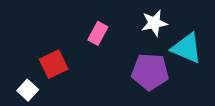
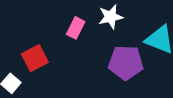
white star: (154, 23) -> (111, 17), moved

